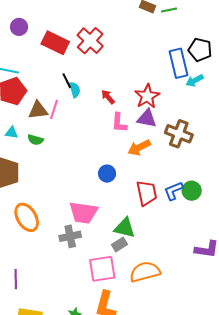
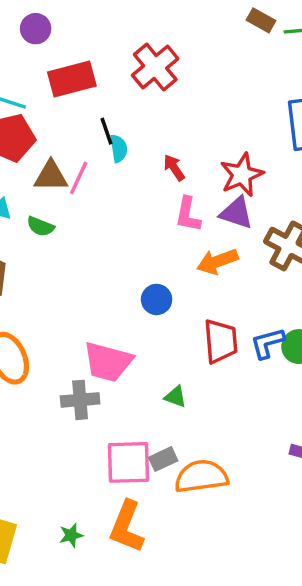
red rectangle: (55, 43) -> (72, 79), moved, turned -48
green triangle: (125, 228) -> (175, 397), size x0.6
gray rectangle: (119, 245) -> (163, 459), moved

